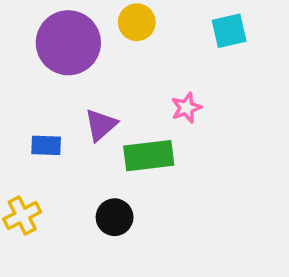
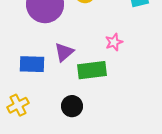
blue rectangle: (46, 145) -> (32, 64), size x1.4

